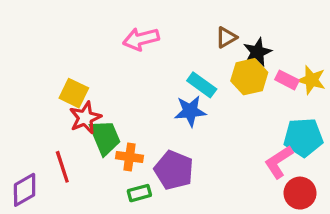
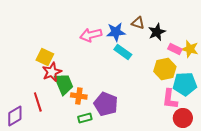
brown triangle: (226, 37) -> (138, 23), turned 48
pink arrow: (141, 39) -> (91, 35), moved
yellow hexagon: (249, 77) -> (165, 69), moved
blue star: (190, 111) -> (116, 32), moved
pink L-shape: (279, 162) -> (170, 99), turned -50

